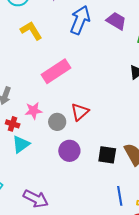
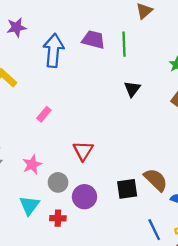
pink rectangle: (56, 71) -> (44, 114), size x0.5
gray circle: (57, 122) -> (58, 182), moved
red cross: (13, 124) -> (58, 218), moved

